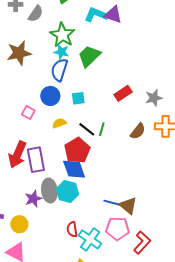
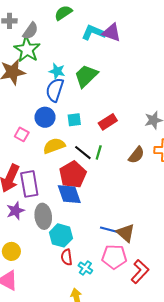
green star: (62, 35) -> (27, 49), moved
red rectangle: (123, 93) -> (108, 122), moved
yellow semicircle: (59, 123) -> (54, 146), size x1.5
cyan hexagon: (67, 192) -> (61, 235), moved
purple star: (33, 199) -> (15, 211), moved
cyan cross: (90, 239) -> (85, 268), size x0.6

